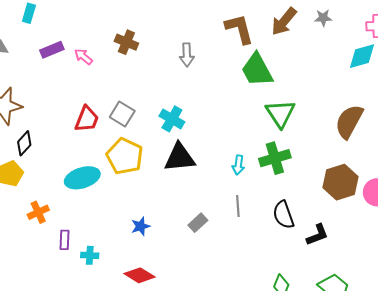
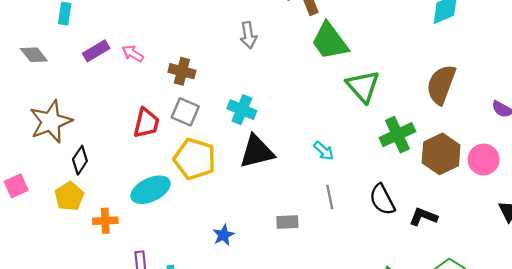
brown cross: (126, 42) -> (182, 71), moved
green cross: (275, 158) -> (397, 135), moved
cyan arrow: (238, 165) -> (324, 151), turned -48
orange cross: (38, 212) -> (105, 221), moved, turned 30
gray rectangle: (198, 223) -> (287, 222), turned 48
black L-shape: (317, 235) -> (423, 217), turned -130

